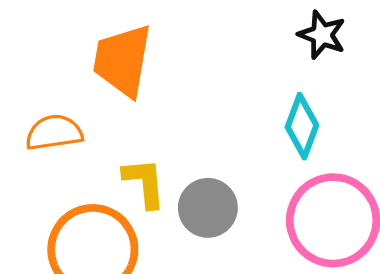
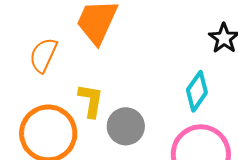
orange semicircle: (54, 133) -> (43, 55), turned -72

